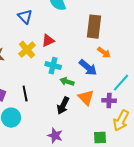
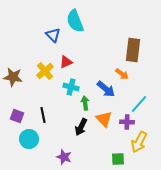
blue triangle: (25, 17) -> (53, 35), moved
brown rectangle: (94, 27) -> (133, 50), moved
green arrow: (67, 82) -> (85, 103), turned 64
purple star: (55, 136) -> (64, 157), moved

